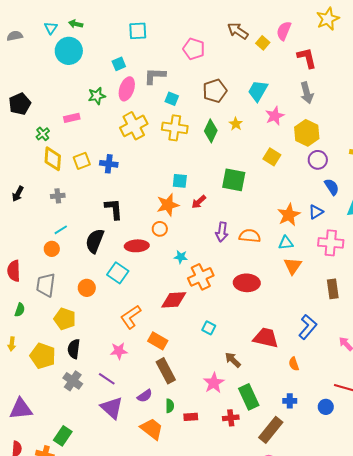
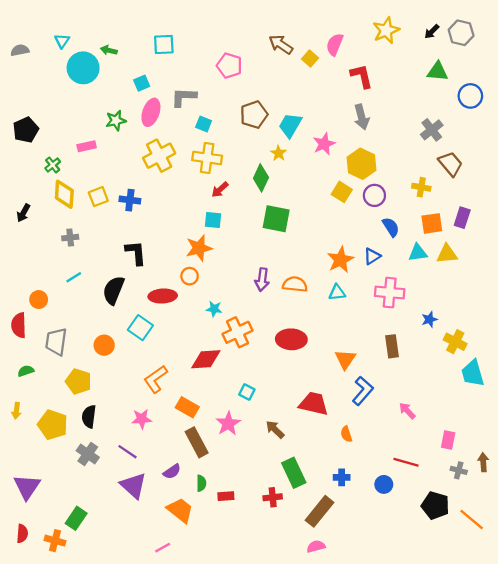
green arrow: (76, 24) -> (109, 50), moved
cyan trapezoid: (258, 91) -> (290, 125), moved
green diamond: (211, 131) -> (261, 178), moved
yellow square: (272, 157) -> (342, 192), moved
black arrow: (18, 194) -> (23, 213), moved
red arrow: (199, 202) -> (220, 190), moved
orange circle: (52, 249) -> (39, 300), moved
orange triangle: (293, 266) -> (345, 359), moved
green semicircle: (20, 310) -> (26, 371), turned -128
pink star: (214, 383) -> (228, 424), moved
purple triangle: (21, 409) -> (27, 487), turned -50

